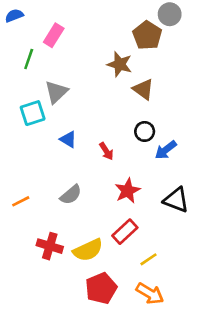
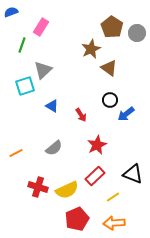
gray circle: (170, 14) -> (137, 33), moved
brown star: (120, 64) -> (91, 49), turned 30
black triangle: (176, 200) -> (133, 174), moved
orange arrow: (150, 294) -> (114, 223), turned 145

